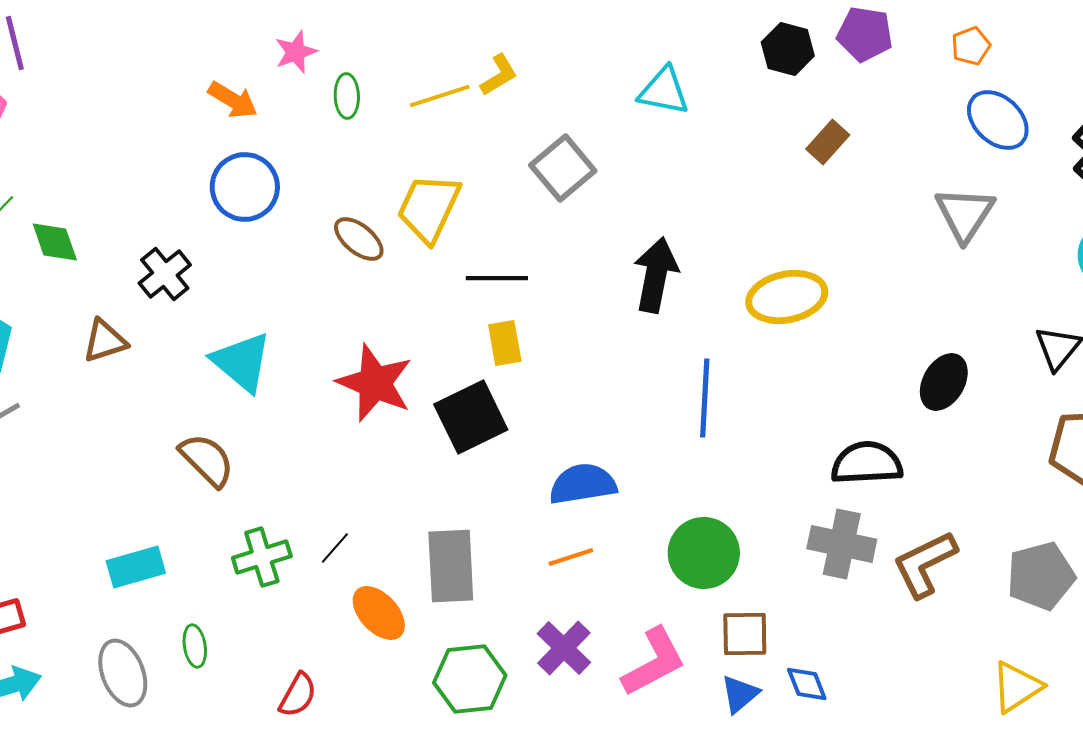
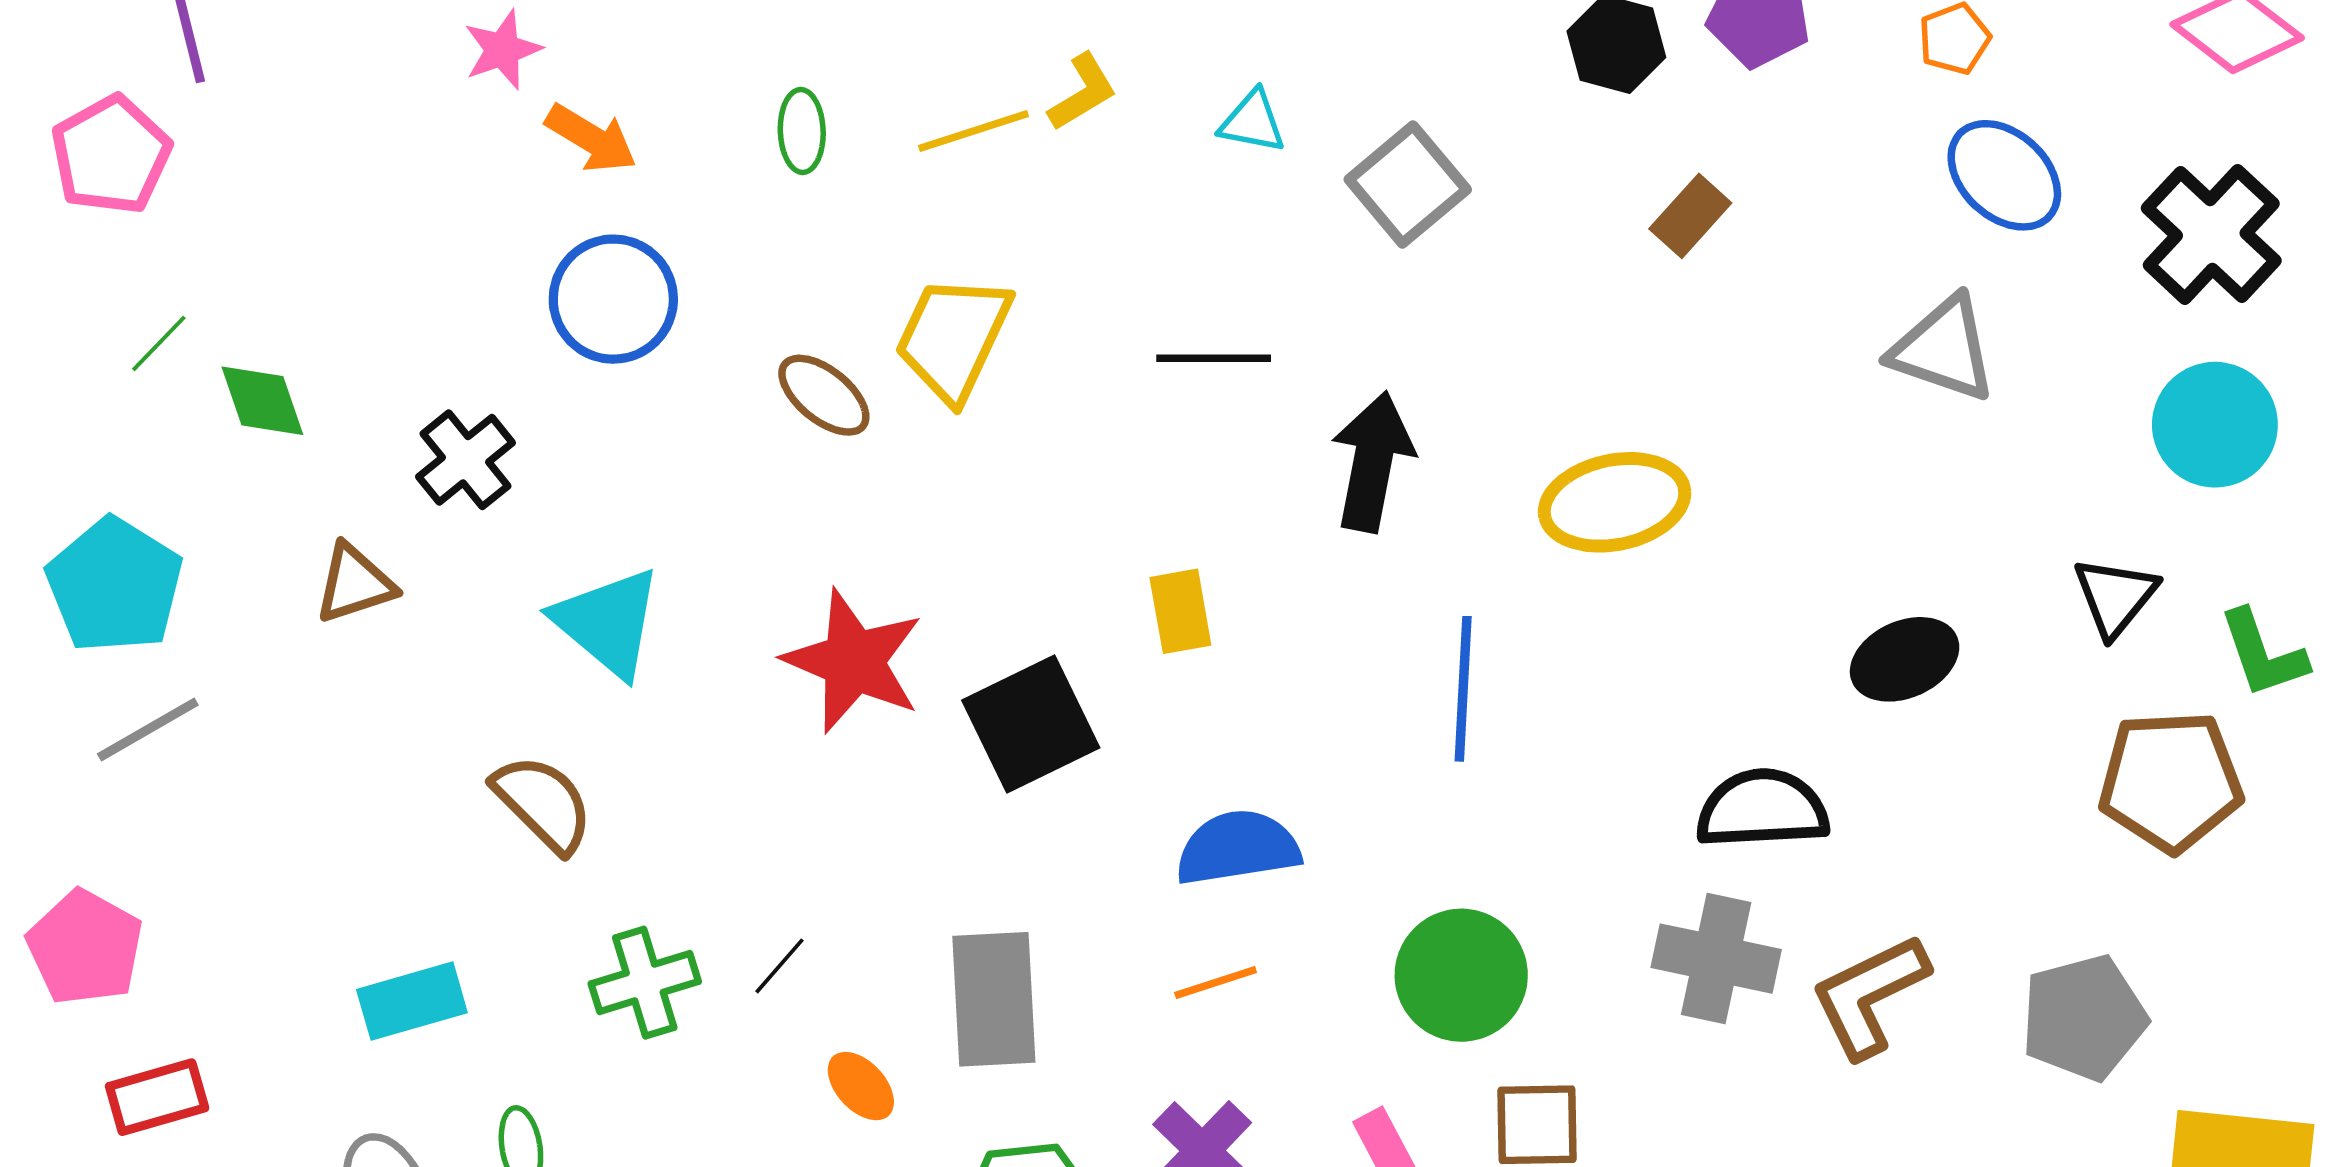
pink star: (296, 52) -> (502, 50), moved
cyan triangle: (664, 91) -> (1252, 122), moved, size x0.7
gray square: (563, 168) -> (1408, 185), moved
gray triangle: (965, 214) -> (1943, 349), turned -44
black line: (497, 278) -> (1214, 358), moved
yellow rectangle: (505, 343) -> (1180, 611), moved
black ellipse: (944, 382) -> (1905, 659), turned 36
orange ellipse: (379, 613) -> (861, 1086), size x0.7

